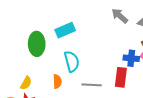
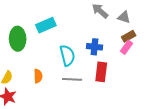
blue cross: (131, 58) -> (94, 47), moved
cyan semicircle: (72, 61) -> (67, 55), moved

